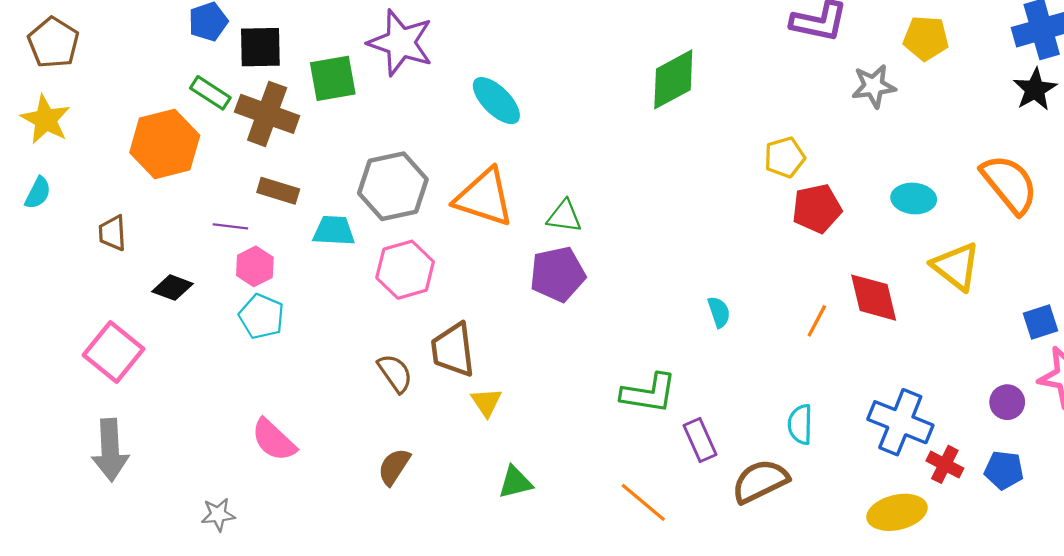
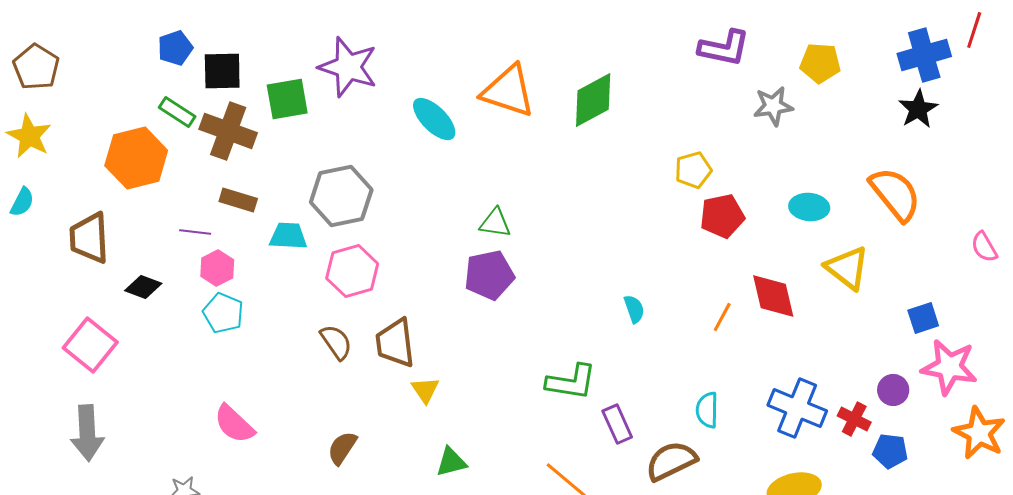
orange triangle: (484, 197) -> (508, 91), moved
brown trapezoid: (112, 233) -> (89, 238), size x1.6
brown semicircle: (395, 373) -> (336, 342), moved
red cross: (945, 464) -> (854, 419), moved

